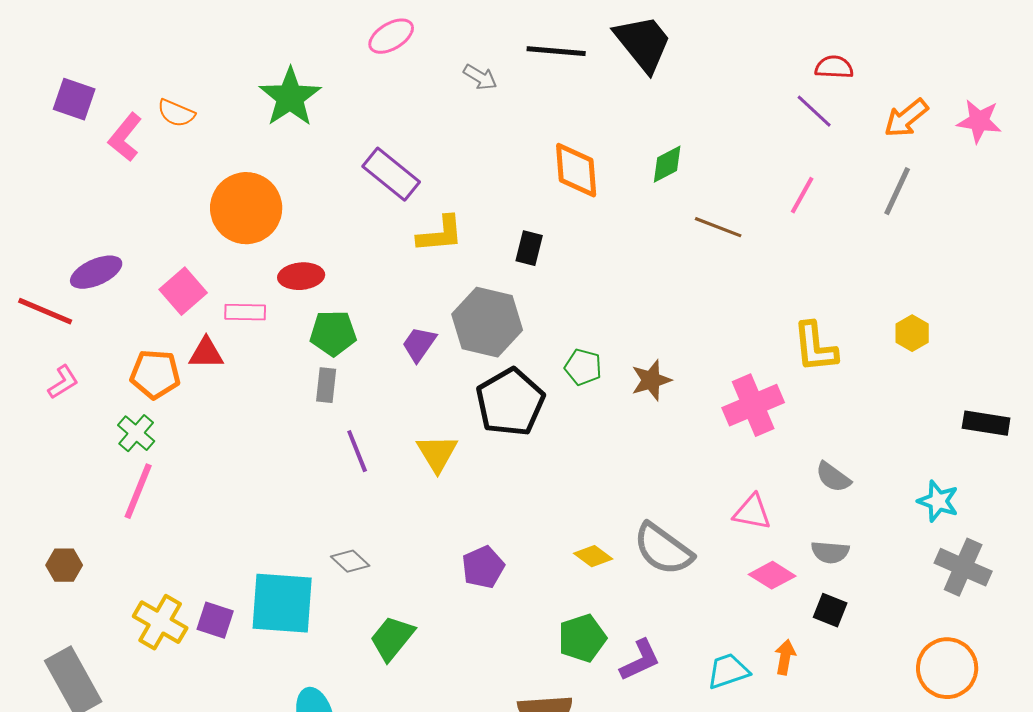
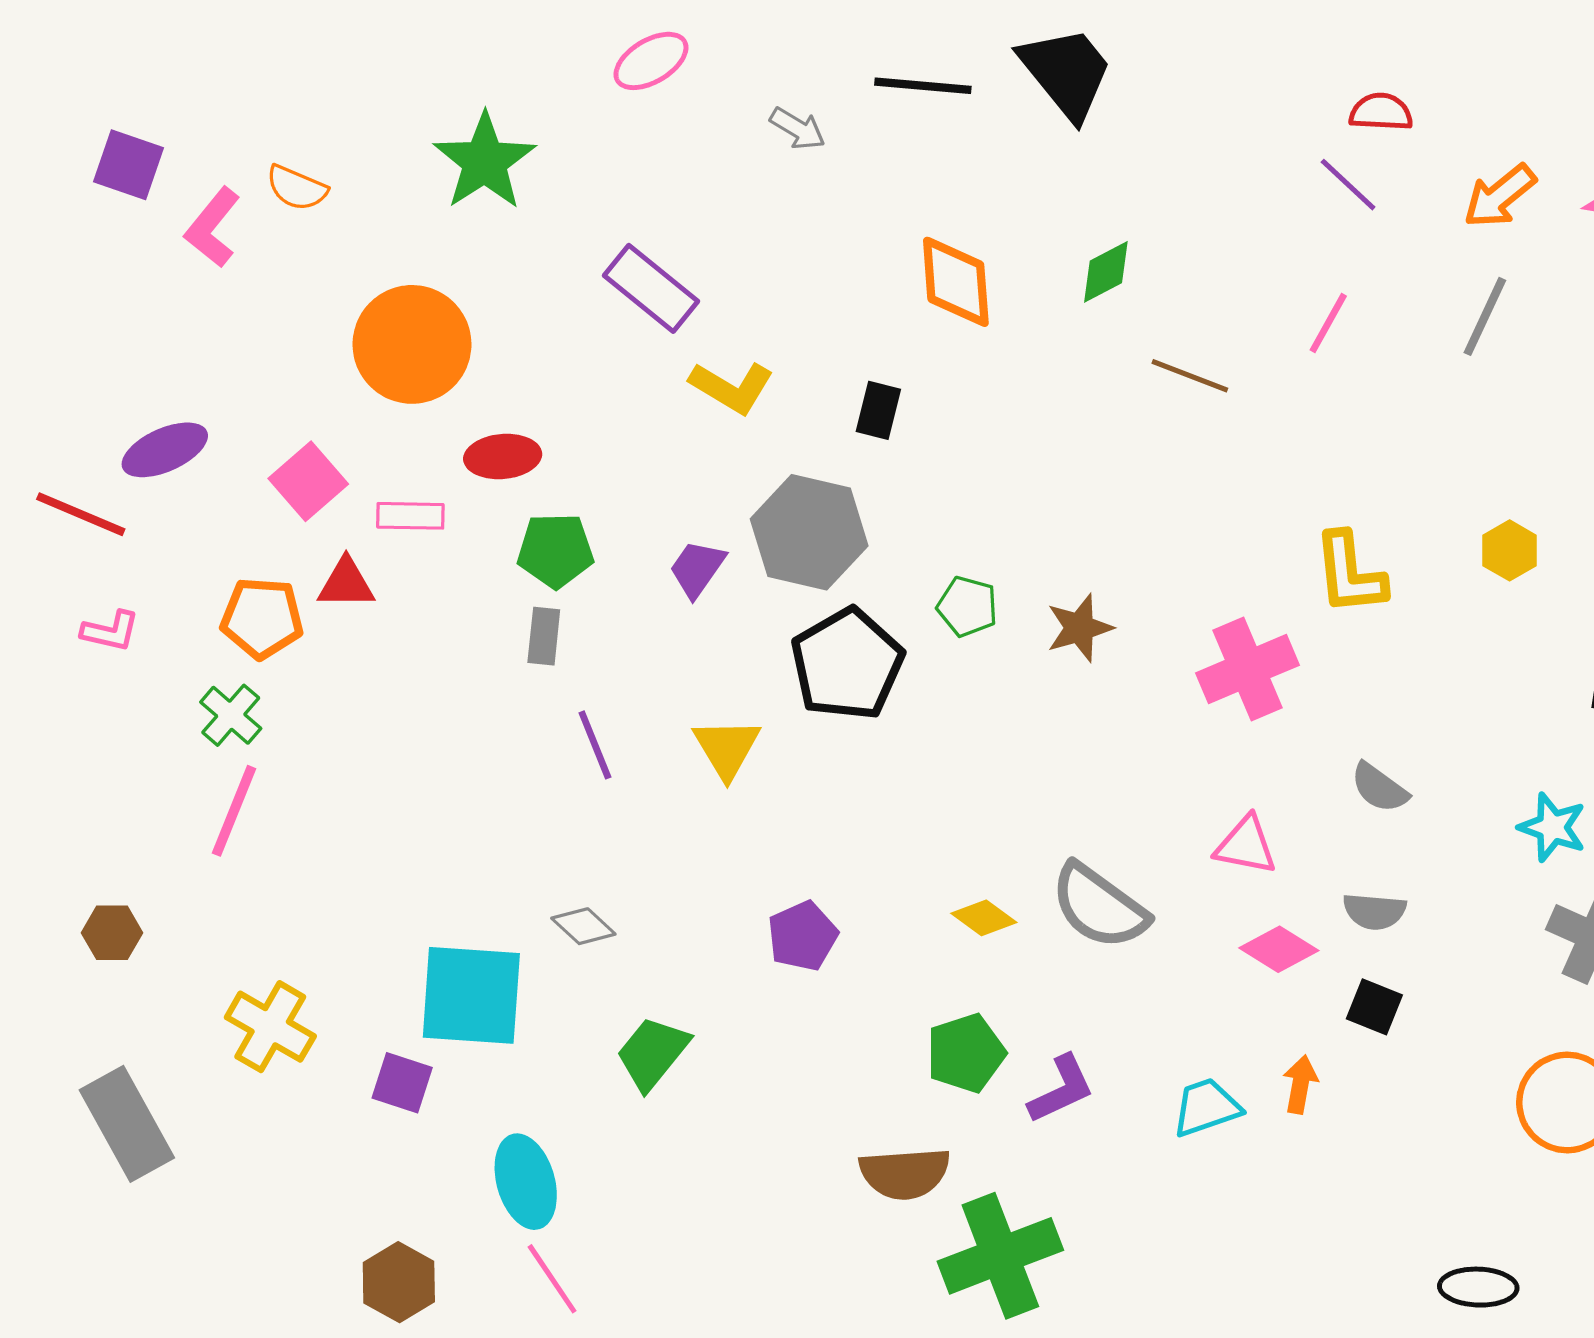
yellow L-shape: (440, 234) -> (732, 387), turned 36
pink L-shape: (63, 382) -> (110, 631), turned 45
purple square: (215, 620) -> (402, 1083), moved

